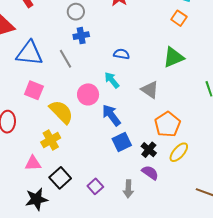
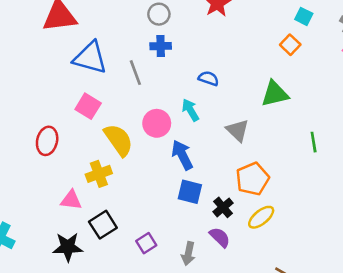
blue square: (122, 142) -> (190, 192), turned 30

